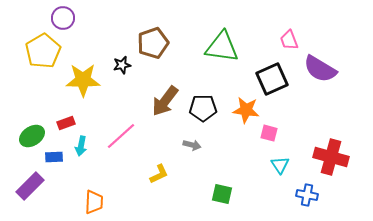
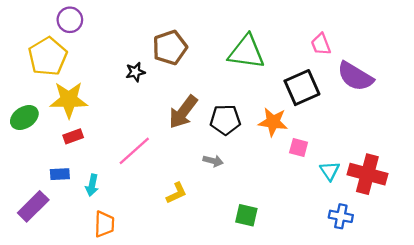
yellow star: (83, 80) -> (69, 100), moved
green ellipse: (32, 136) -> (24, 118), moved
cyan arrow: (81, 146) -> (92, 185), moved
cyan triangle: (280, 165) -> (330, 171), moved

